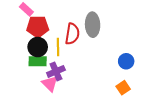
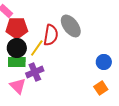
gray ellipse: (93, 25) -> (71, 26), turned -35
yellow line: (58, 47) -> (37, 48), turned 36
pink triangle: (50, 84) -> (18, 86), moved

